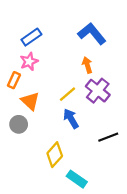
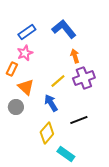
blue L-shape: (92, 34) -> (64, 29), moved
purple cross: (98, 91) -> (84, 78), turned 30
blue arrow: (71, 119) -> (51, 103), moved
black line: (108, 137) -> (79, 120), moved

